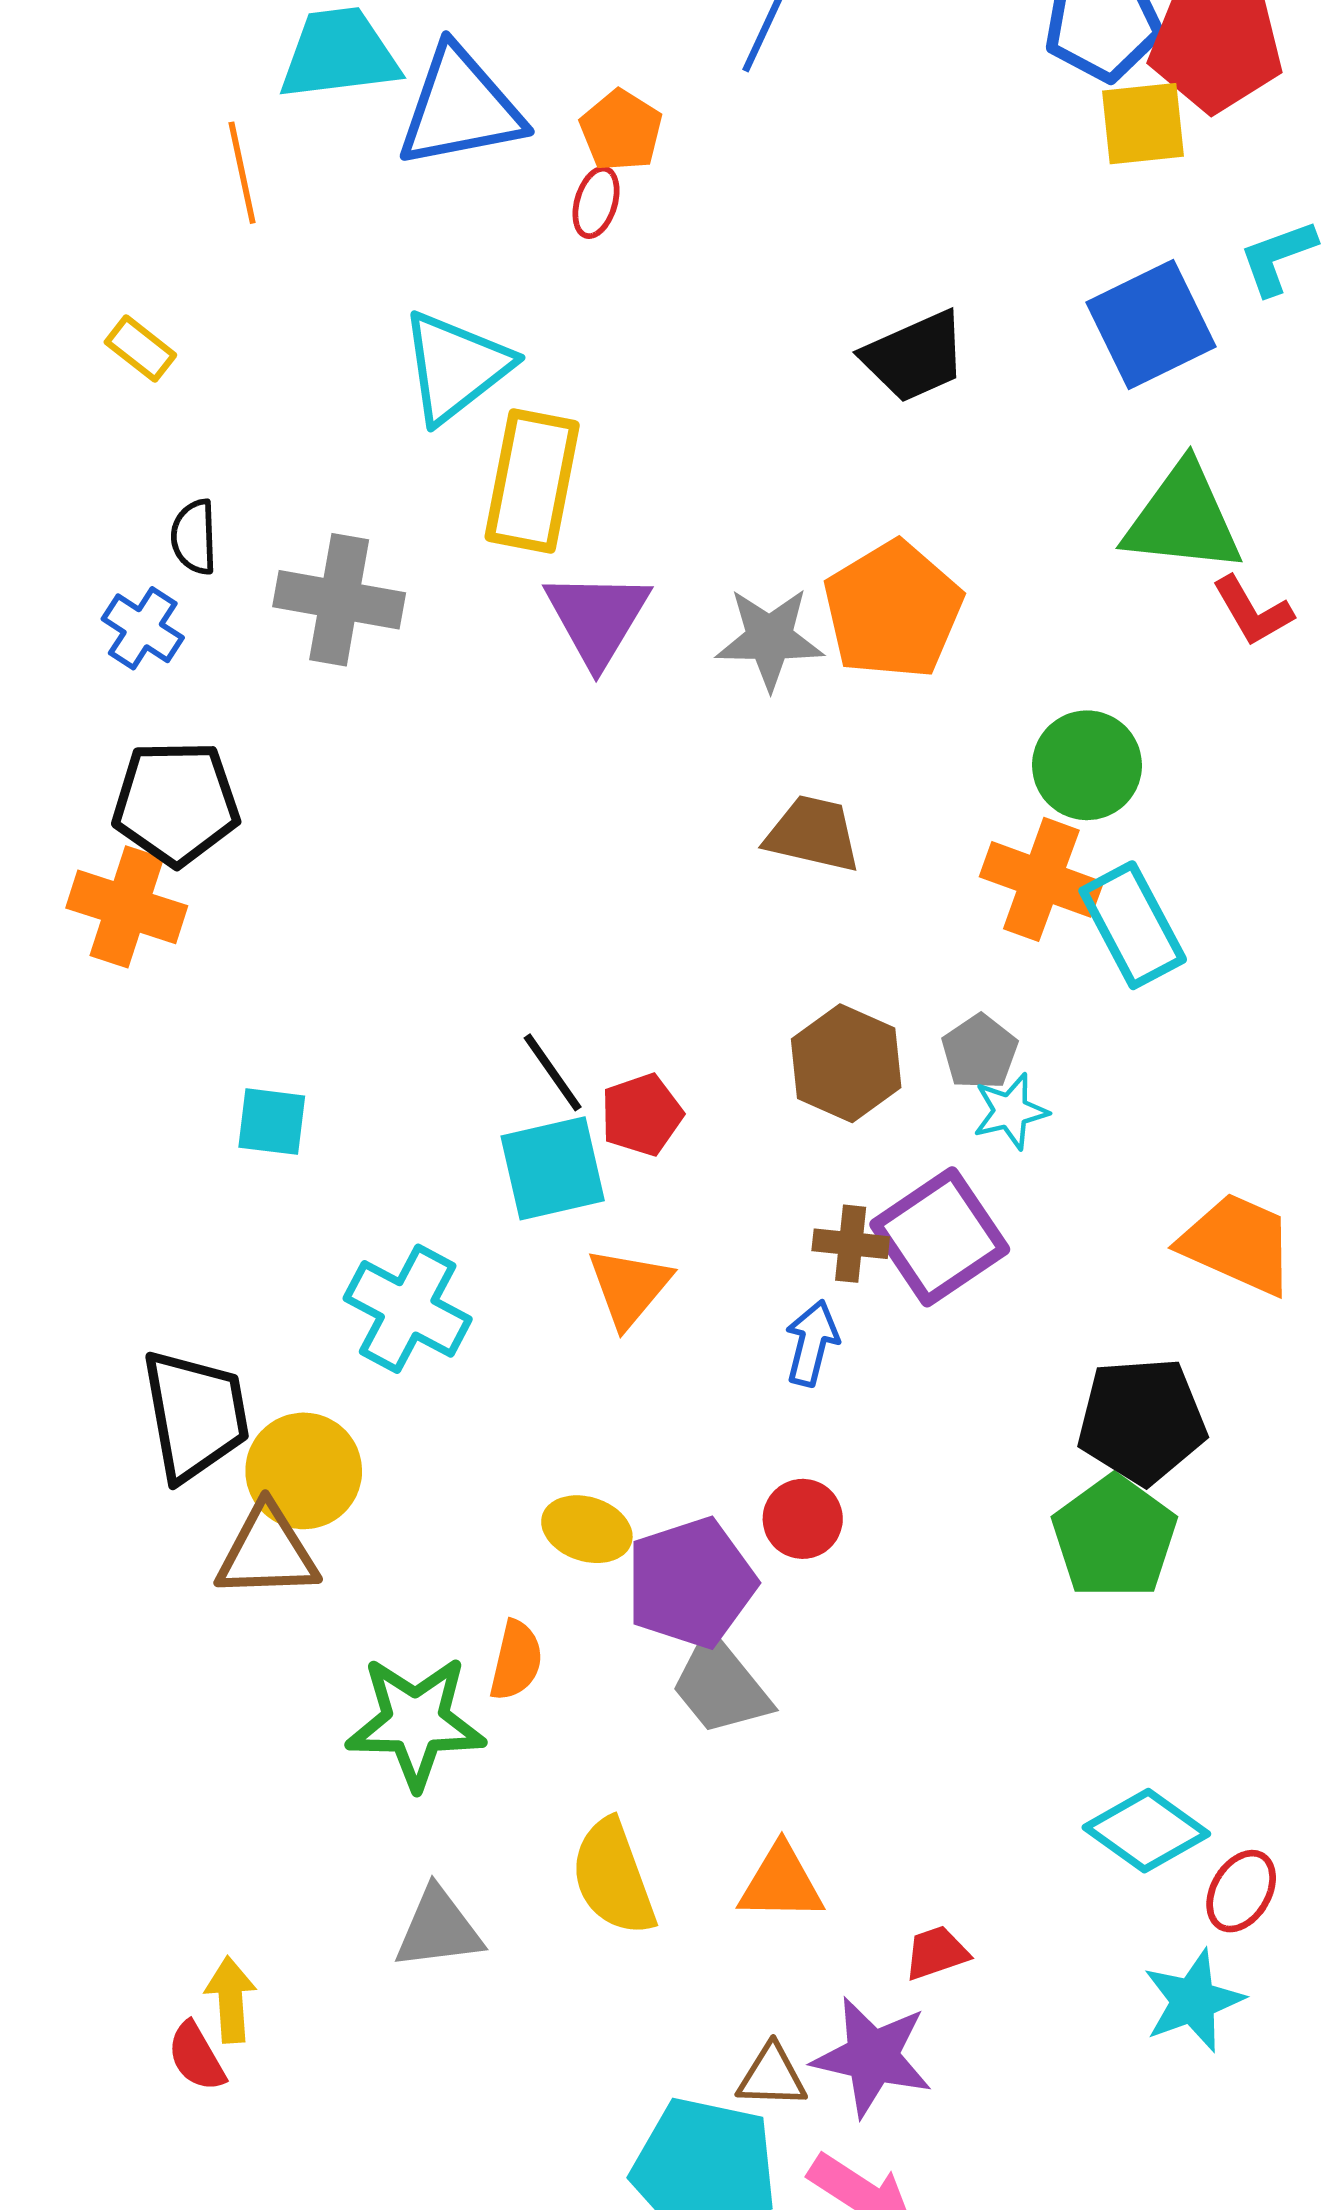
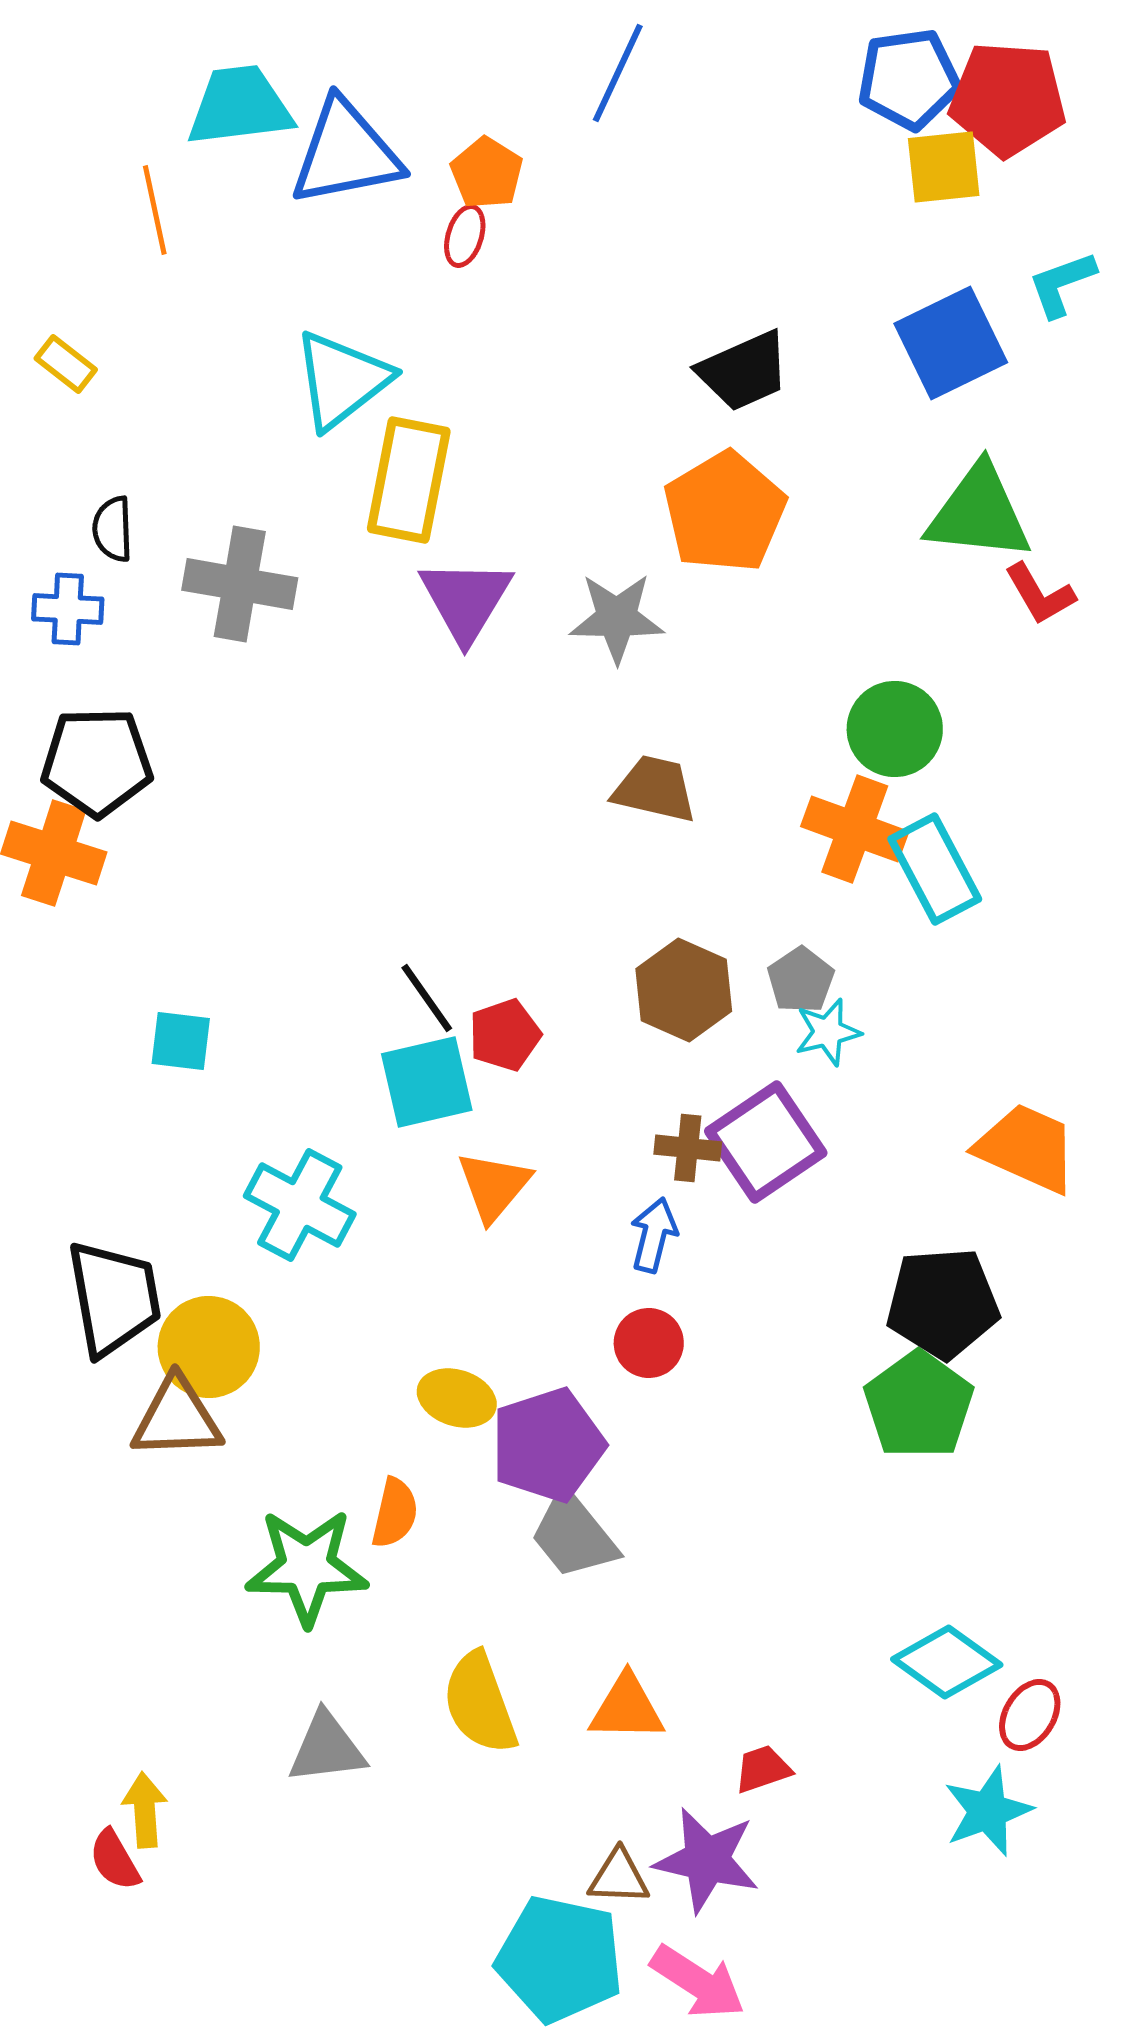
orange pentagon: (893, 610) -> (725, 512), moved
blue cross: (143, 628) -> (68, 609), turned -30
red circle: (803, 1519) -> (649, 1343), moved

